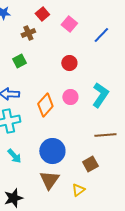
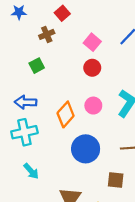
pink square: (69, 24) -> (92, 42), moved
blue circle: (52, 151) -> (86, 149), moved
brown square: (90, 164) -> (116, 180), turned 35

